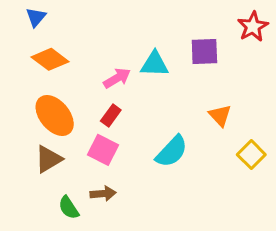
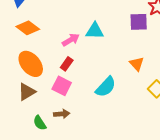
purple square: (204, 52) -> (139, 22), moved

